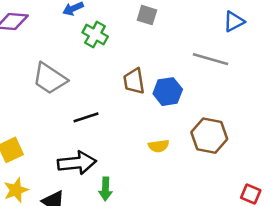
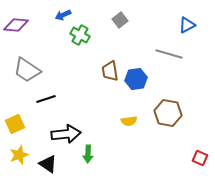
gray square: (147, 15) -> (120, 20), turned 35
gray trapezoid: (50, 79) -> (27, 70), moved
black line: (86, 117) -> (46, 99), moved

